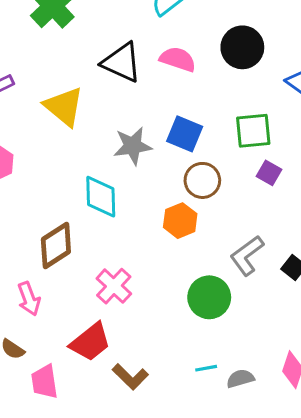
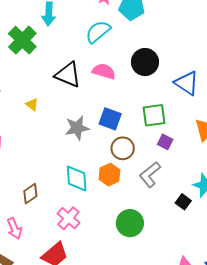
yellow triangle: (64, 107) -> (32, 104), size x0.5
cyan diamond: (101, 197) -> (77, 179), moved
brown diamond: (56, 245) -> (30, 194), size x0.7
gray L-shape: (247, 255) -> (150, 175), moved

